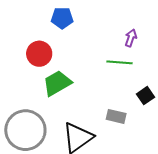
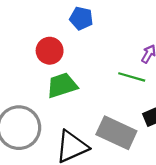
gray rectangle: (116, 116) -> (116, 133), size x1.8

